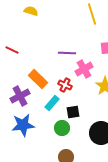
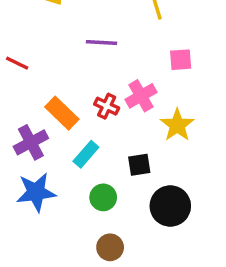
purple line: (67, 53) -> (101, 42), moved
red cross: (65, 85) -> (107, 106), moved
black square: (73, 112) -> (139, 165), moved

